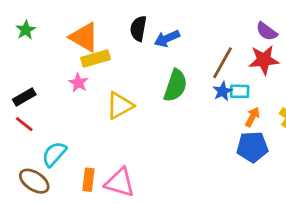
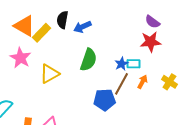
yellow rectangle: (96, 58) -> (41, 33), moved, turned -30
brown line: (222, 63) -> (121, 84), moved
pink star: (78, 83) -> (20, 58), size x1.5
blue pentagon: (252, 147) -> (104, 100), moved

